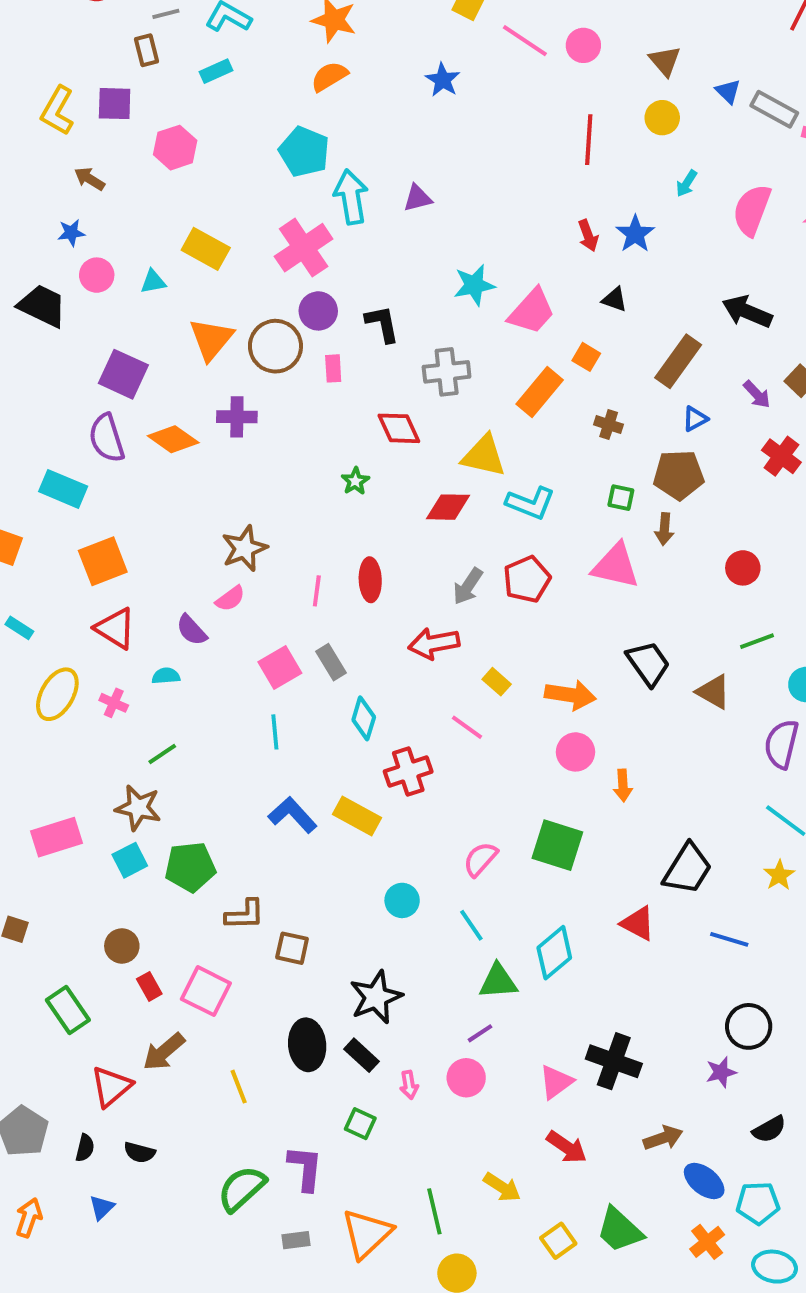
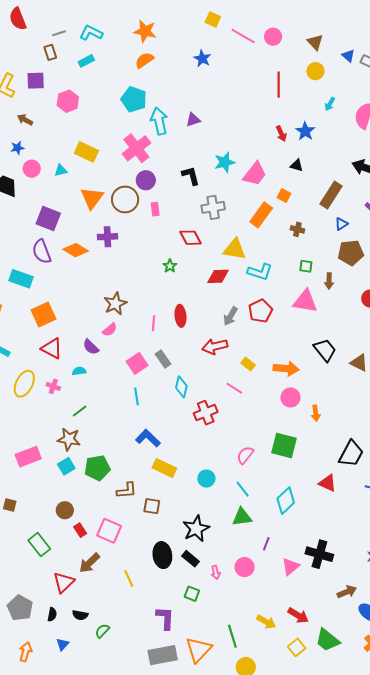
black L-shape: (382, 324) -> (191, 176), moved
brown pentagon: (679, 475) -> (351, 253), moved
yellow rectangle: (357, 816) -> (164, 468), moved
green triangle: (498, 981) -> (242, 517), moved
purple line: (480, 1033) -> (266, 544), moved, turned -32
red arrow: (567, 1147) -> (298, 615), moved
green semicircle: (242, 1189) -> (102, 631), moved, size x0.6
gray rectangle: (296, 1240) -> (163, 655), size x2.0

